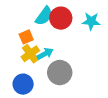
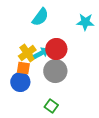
red circle: (61, 18) -> (56, 49), moved
orange square: (26, 37) -> (23, 68), moved, turned 32

